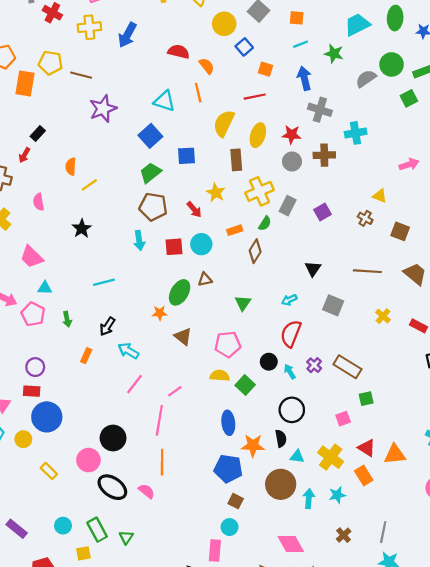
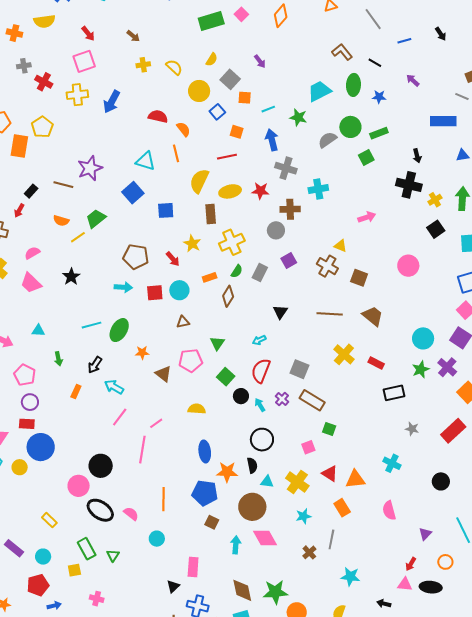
orange square: (297, 18) -> (245, 98), moved
yellow pentagon: (50, 63) -> (42, 127), turned 30
brown line: (81, 75) -> (63, 185), moved
yellow ellipse: (258, 135) -> (230, 191), turned 60
gray circle: (292, 161) -> (276, 230), moved
orange semicircle: (71, 166) -> (61, 221), turned -77
green trapezoid: (150, 173) -> (96, 219), moved
pink semicircle: (39, 202) -> (32, 253), turned 70
gray rectangle: (288, 206) -> (260, 273), moved
brown cross: (365, 218) -> (327, 266), size x1.5
cyan arrow: (139, 240) -> (123, 287), turned -78
pink trapezoid: (32, 257) -> (31, 283), moved
green ellipse: (180, 292) -> (119, 330), moved
gray square: (333, 305) -> (299, 369), moved
pink pentagon: (33, 314) -> (25, 375), moved
yellow cross: (383, 316) -> (344, 354), size x1.5
pink pentagon: (228, 344) -> (191, 361), moved
green square: (245, 385) -> (226, 377), moved
green square: (366, 399) -> (329, 429), turned 32
orange line: (162, 462) -> (163, 499), moved
yellow rectangle: (49, 471) -> (49, 520), moved
orange rectangle: (364, 475) -> (342, 508), moved
cyan arrow: (309, 499) -> (236, 545), moved
cyan circle: (63, 526) -> (43, 557), moved
cyan circle: (230, 527) -> (157, 539), moved
gray line: (383, 532) -> (331, 539), moved
pink diamond: (291, 544) -> (265, 538), moved

